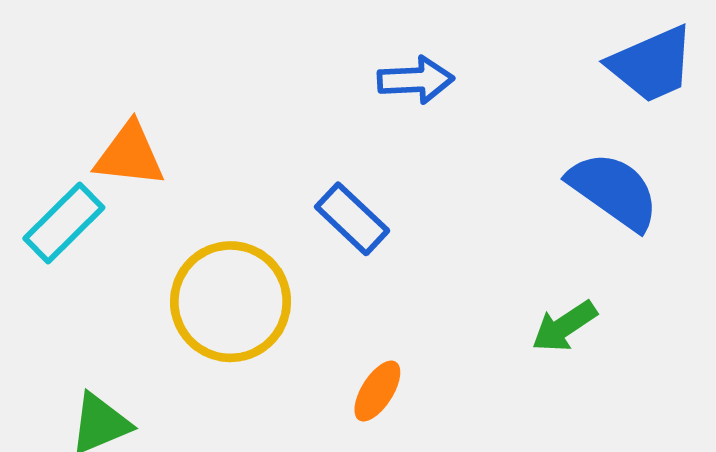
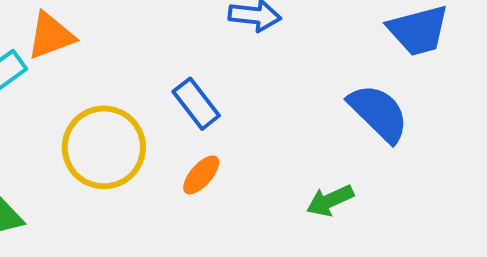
orange triangle: (130, 155) -> (51, 36), turned -36
orange ellipse: (377, 391) -> (201, 175), moved

